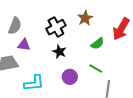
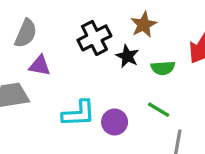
green semicircle: (97, 44) -> (163, 68), turned 32
black star: (59, 52) -> (127, 56), moved
cyan L-shape: (34, 83) -> (79, 113), moved

